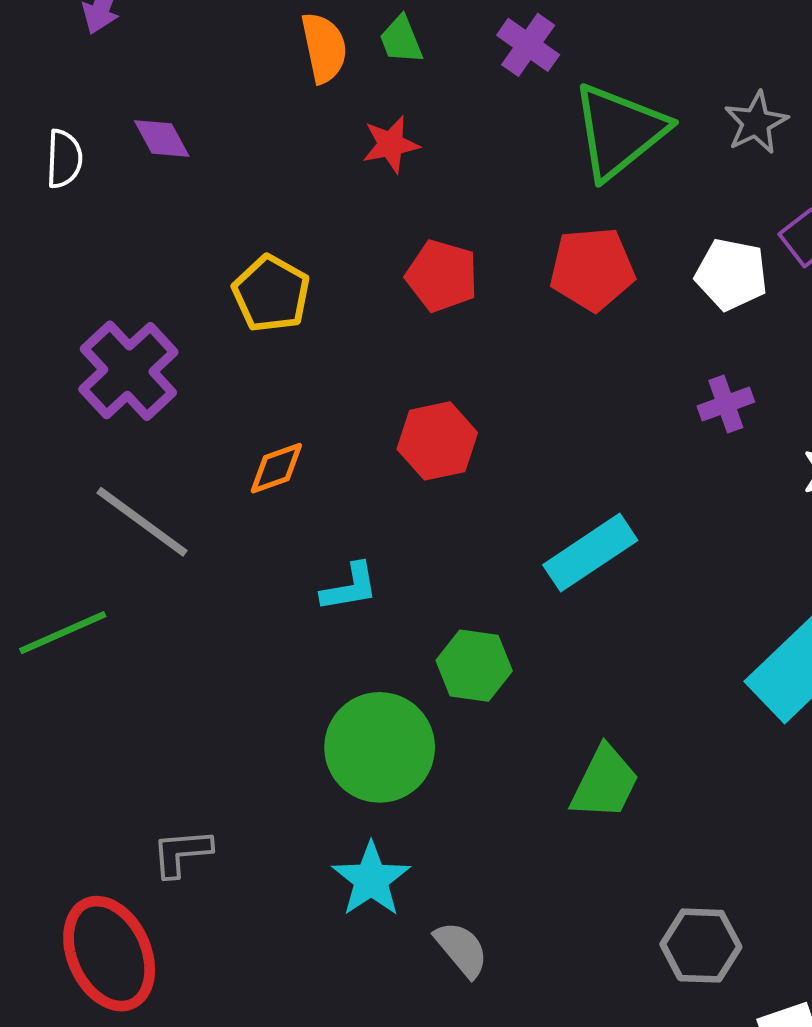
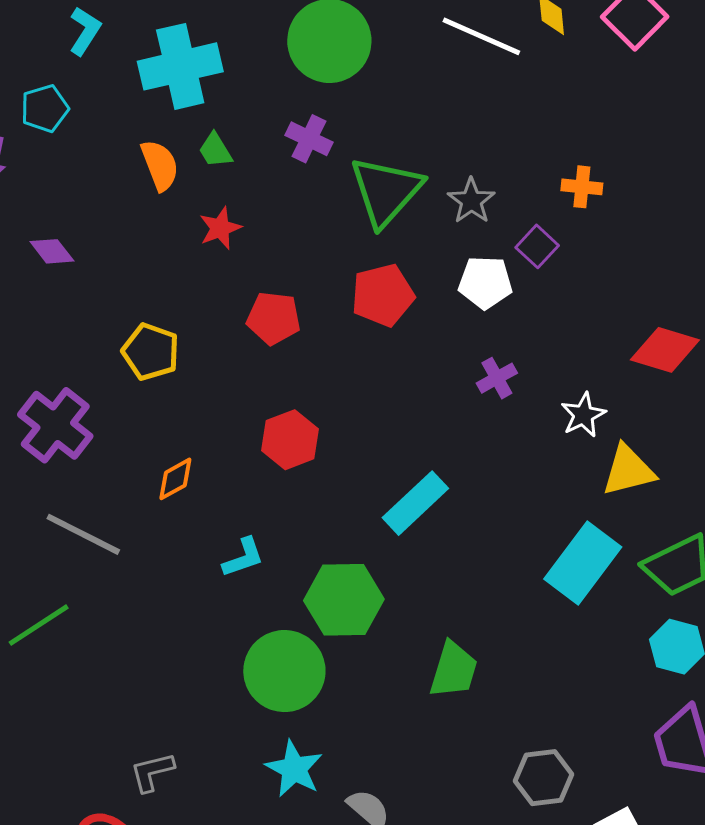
gray star: (756, 123) -> (471, 201), moved
green hexagon: (474, 666) -> (344, 600), size x1.4

